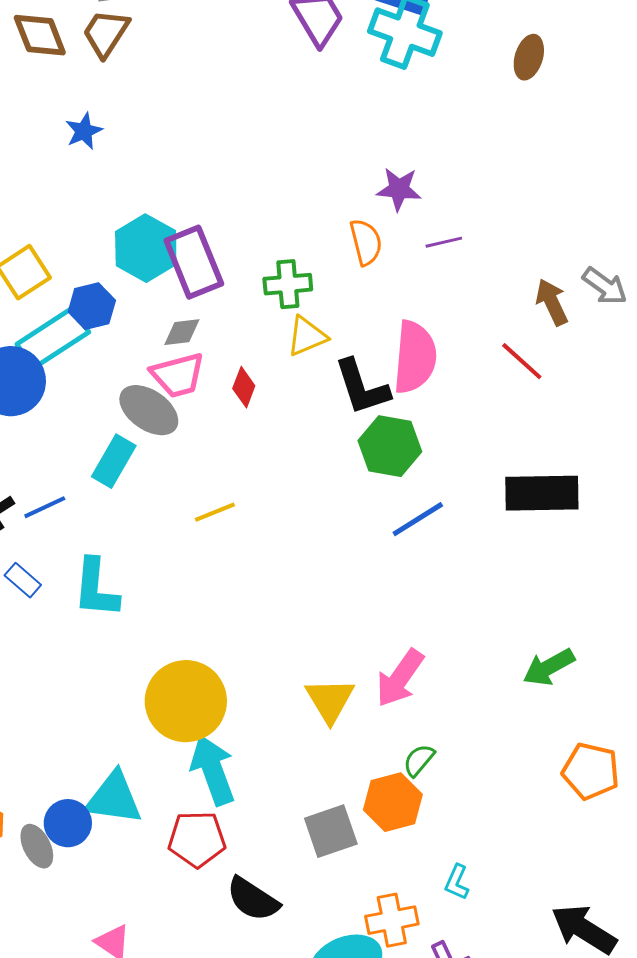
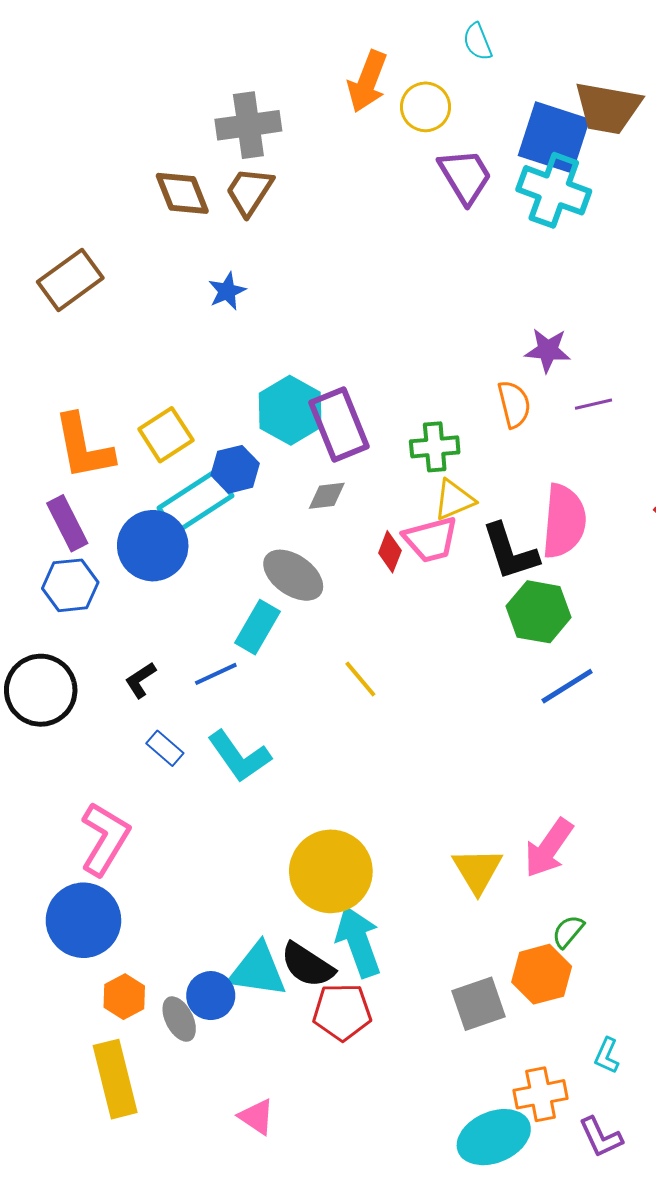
pink trapezoid: (178, 375) -> (431, 540), moved
blue line: (45, 507) -> (216, 674), moved
yellow line: (215, 512) -> (360, 679), turned 72
cyan L-shape: (96, 588) -> (239, 756), turned -40
black semicircle: (253, 899) -> (307, 965), moved

